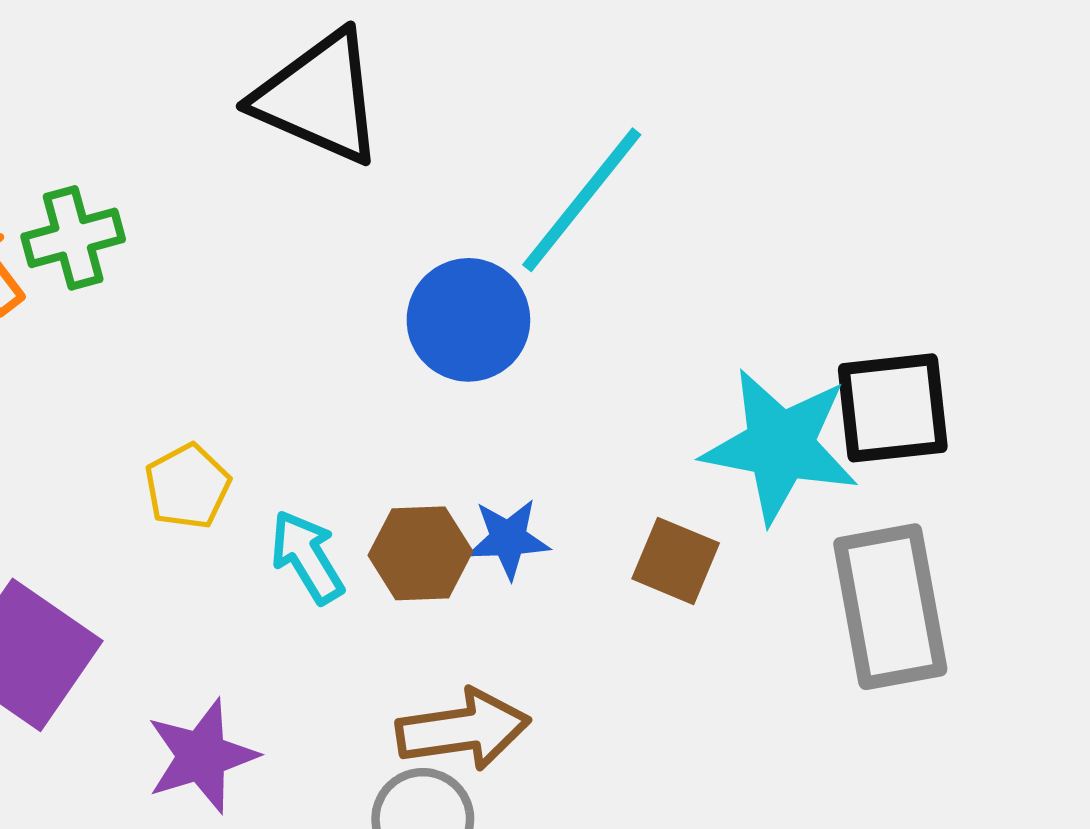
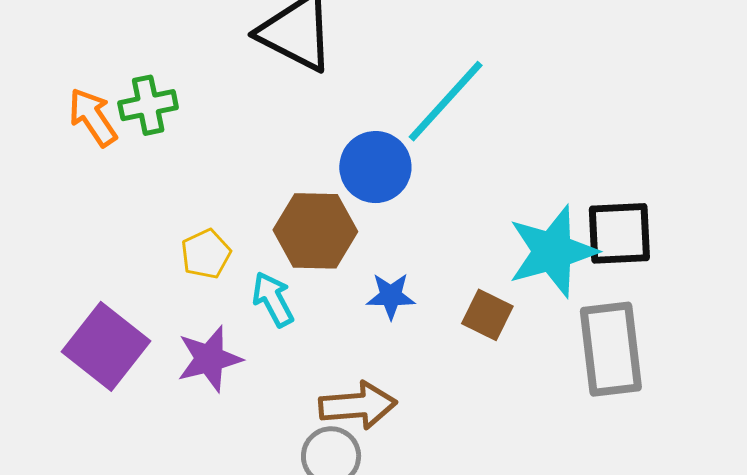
cyan star: (780, 446) -> (552, 251), turned -30
brown hexagon: (420, 553) -> (315, 231), moved, size x1.4
purple star: (202, 756) -> (209, 359), moved

